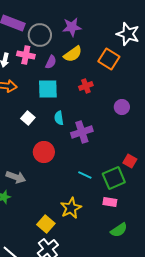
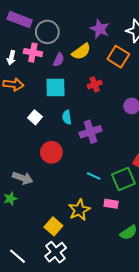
purple star: (72, 27) -> (100, 29), moved, turned 30
pink rectangle: (110, 202) -> (111, 204), moved

